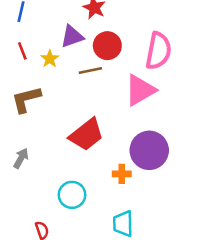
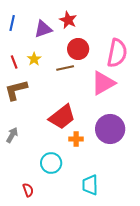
purple triangle: (72, 36) -> (43, 29), moved
red line: (22, 51) -> (14, 62), moved
orange cross: (122, 174) -> (76, 139), moved

